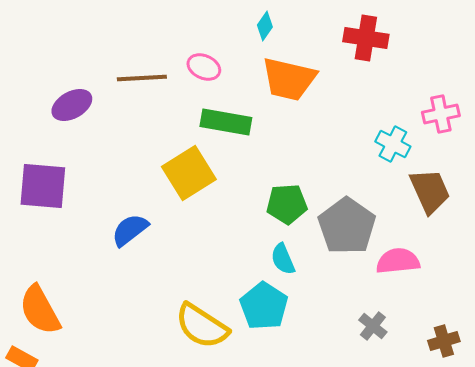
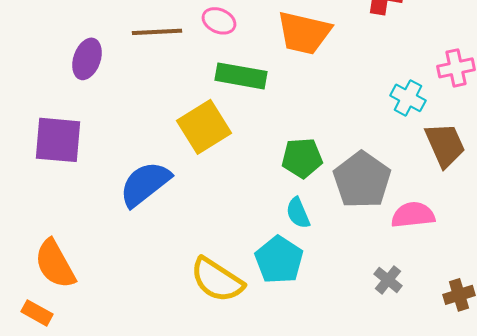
purple ellipse: (72, 105) -> (87, 59), turned -42
blue semicircle: (130, 230) -> (145, 184), size x1.4

